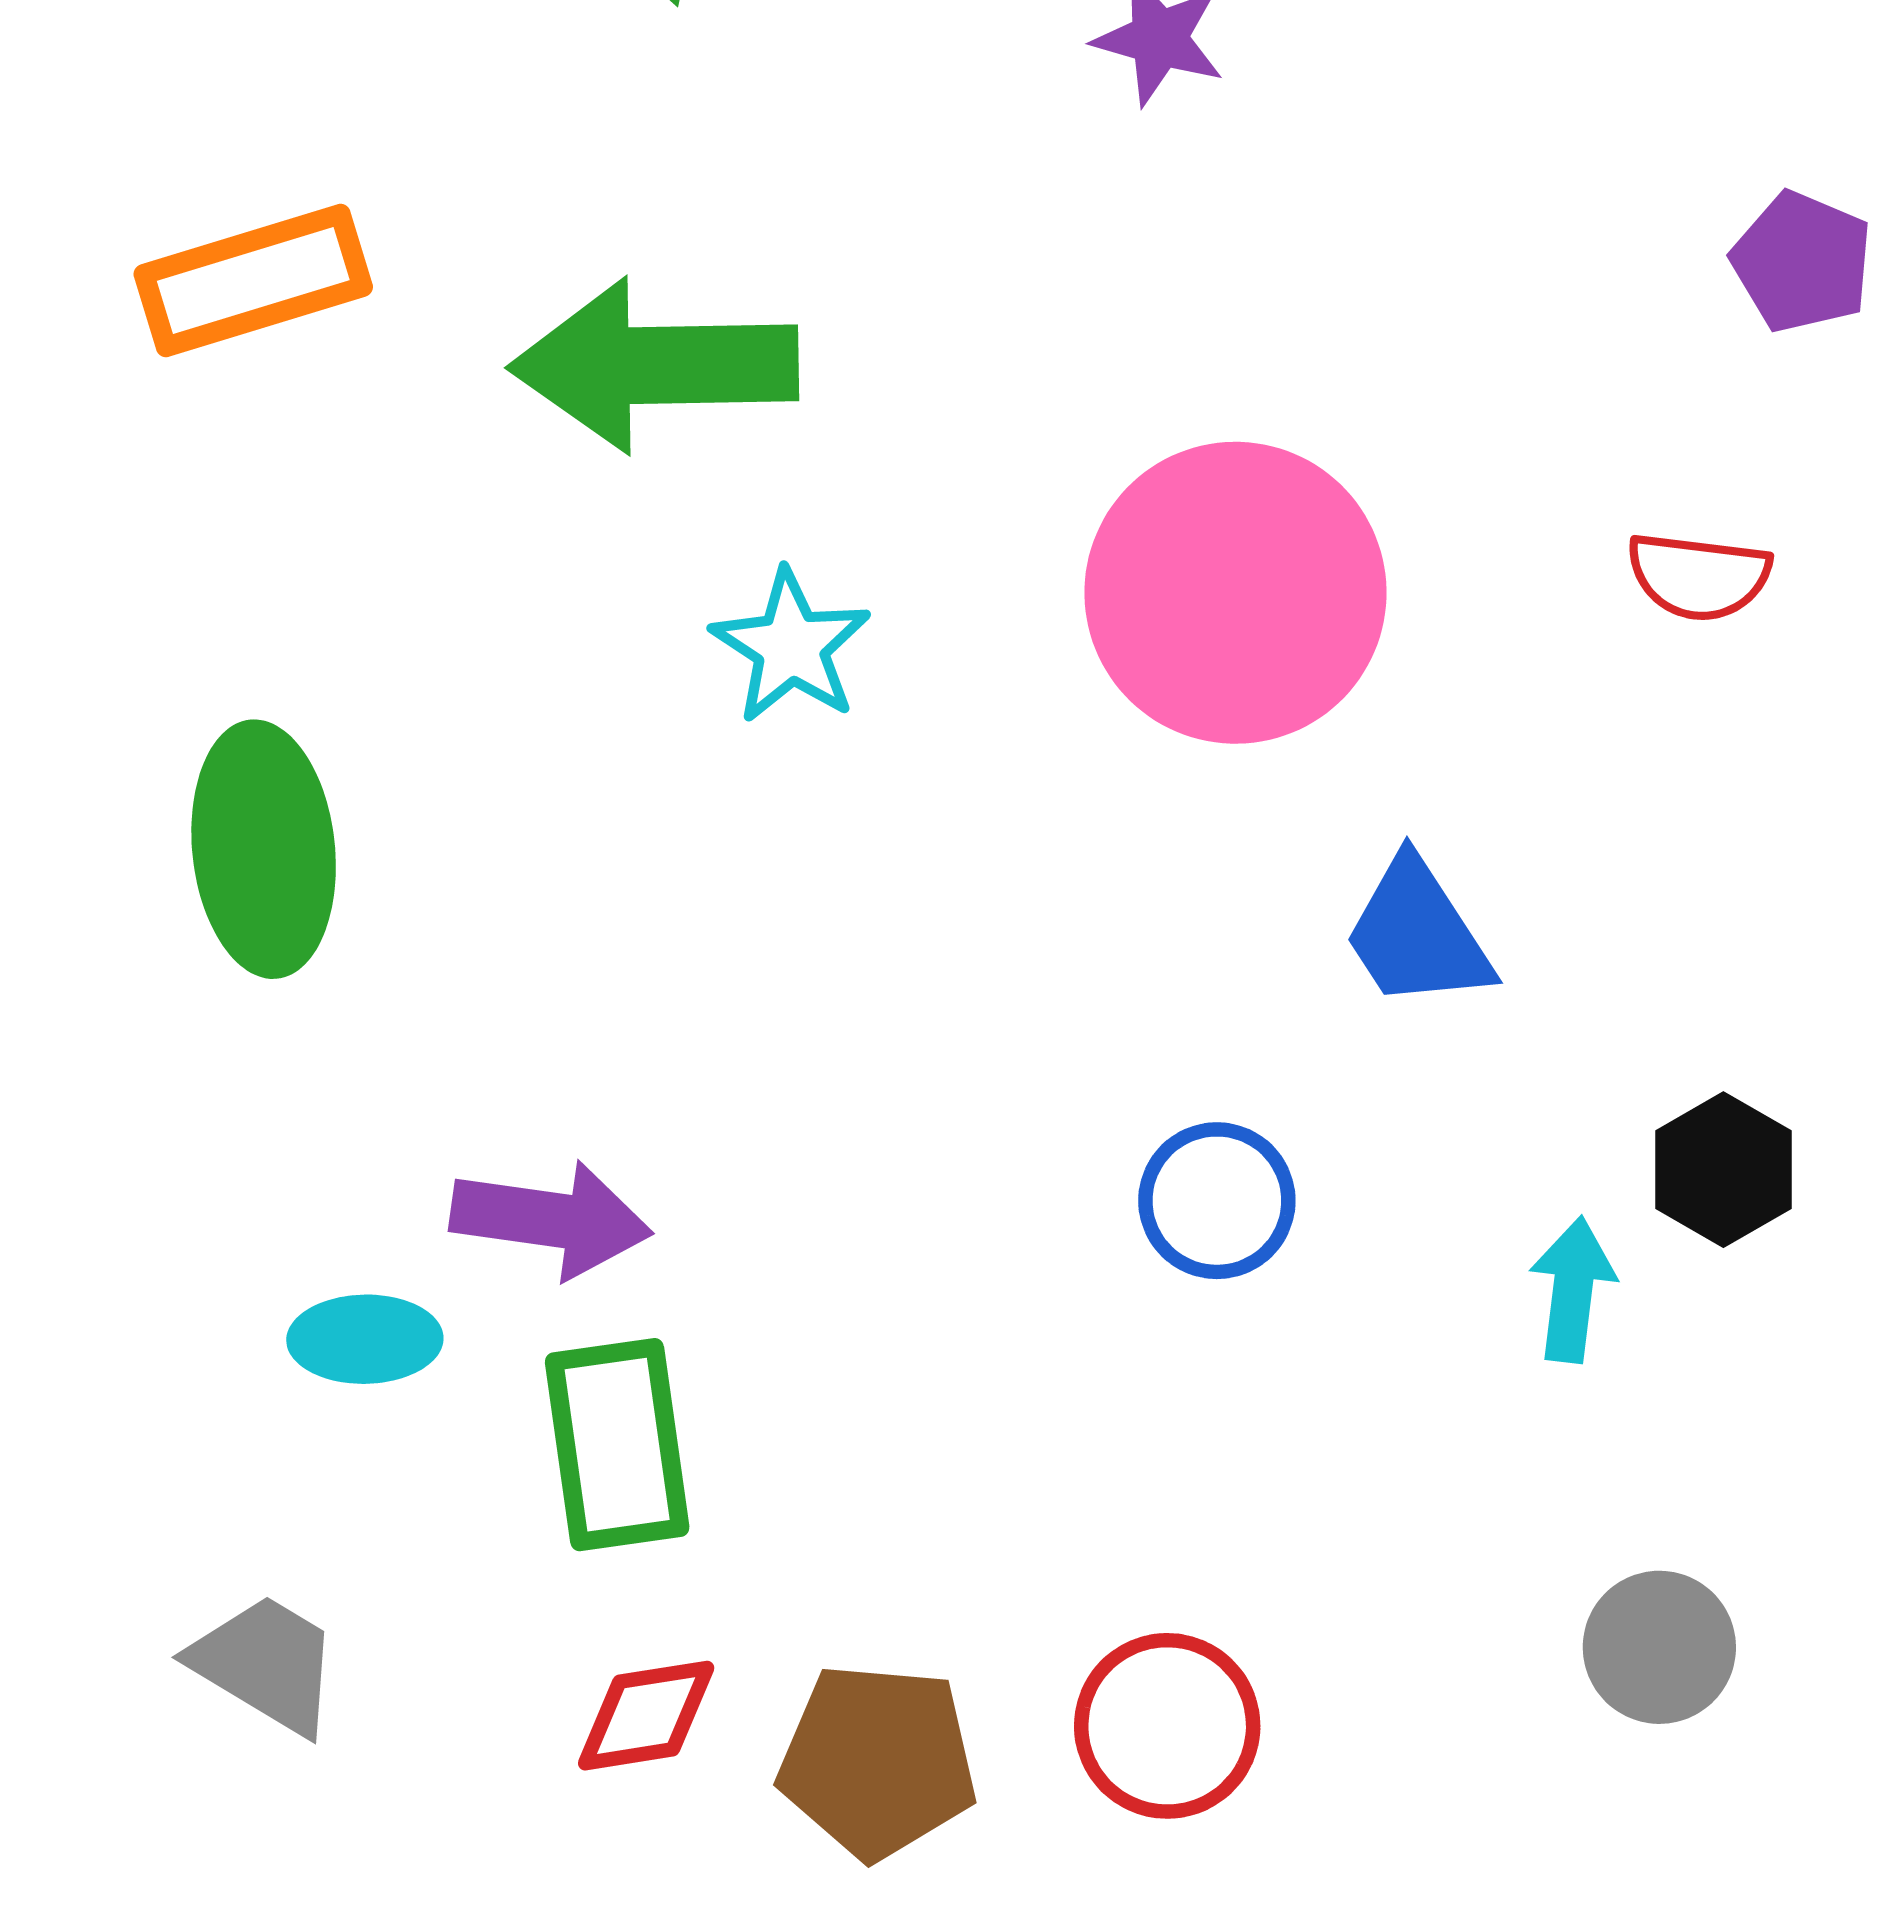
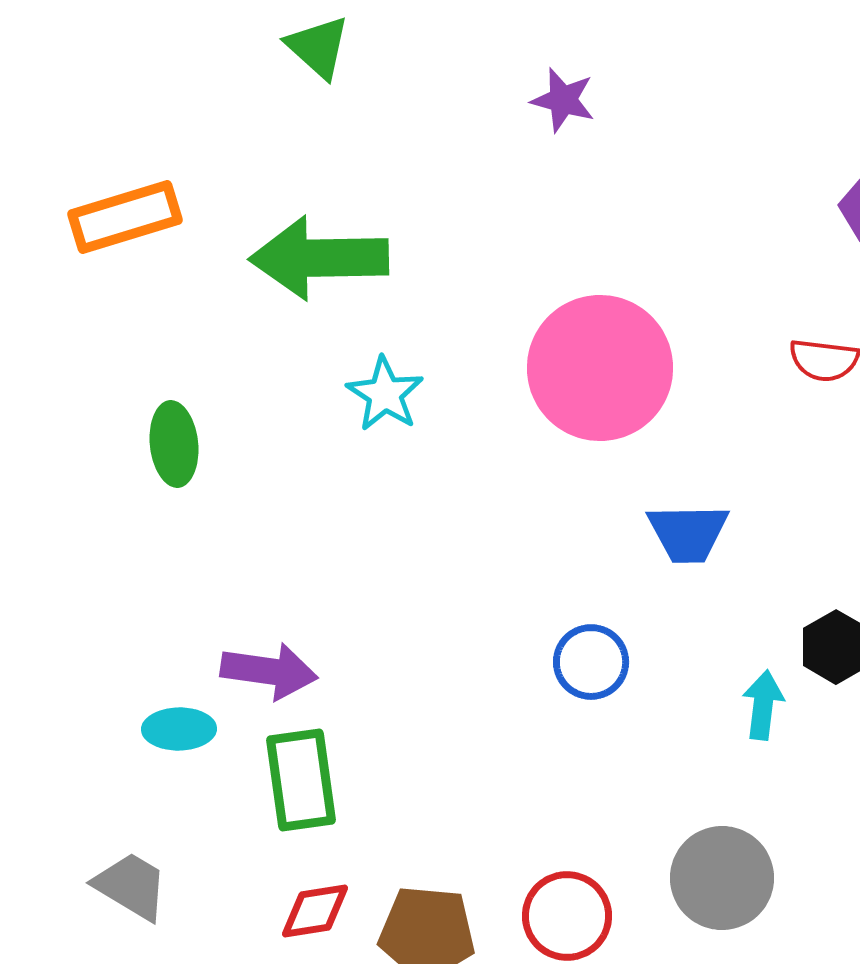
green ellipse: (264, 849) -> (174, 444), moved, size x0.7
blue trapezoid: (1417, 934) -> (688, 533), turned -58
gray circle: (1659, 1647) -> (722, 878), moved, size x1.4

